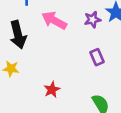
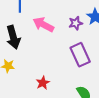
purple rectangle: (97, 57) -> (80, 55), size x1.6

